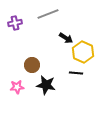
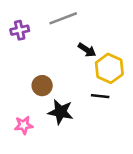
pink star: (17, 87) -> (24, 125), moved

